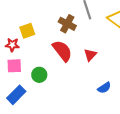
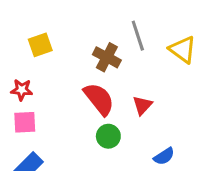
yellow square: (27, 31) -> (40, 45), moved
green circle: (39, 75) -> (108, 136), moved

